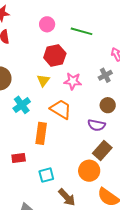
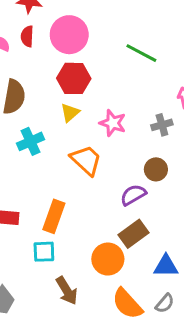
pink circle: (47, 24) -> (69, 35), moved, size x1.6
red hexagon: (55, 56) -> (74, 78), moved
purple semicircle: (97, 125) -> (133, 195), turned 126
orange rectangle: (41, 133) -> (54, 216), moved

